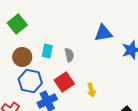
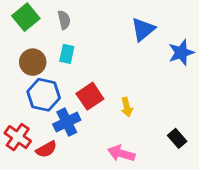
blue triangle: (103, 33) -> (143, 29), turned -30
gray semicircle: (69, 55) -> (64, 20), moved

